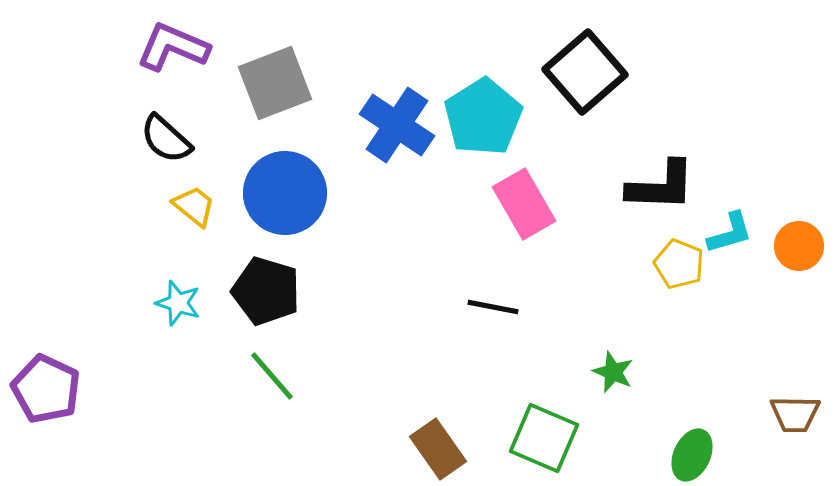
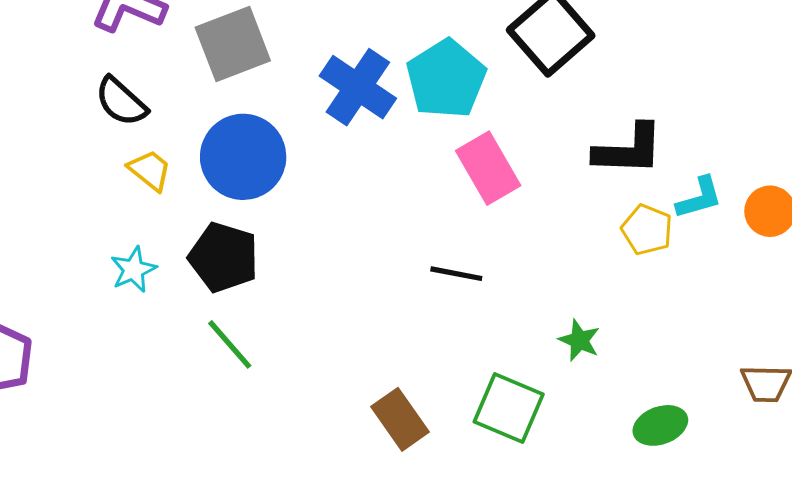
cyan star: (178, 303) -> (133, 270), turned 30
green ellipse: (692, 455) -> (660, 425), turned 45

